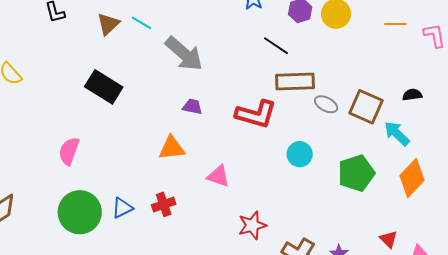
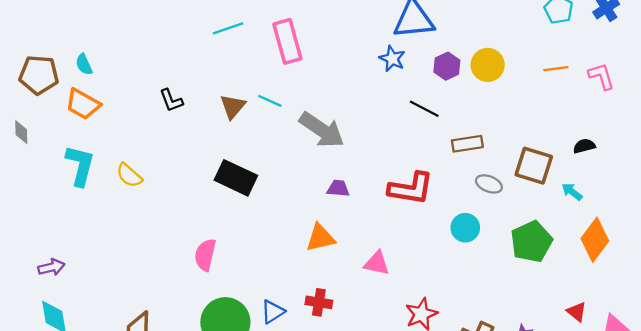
brown rectangle: (295, 81) -> (467, 144), moved, size x0.7
gray ellipse: (326, 104) -> (489, 184), moved
cyan arrow: (397, 134) -> (572, 192), size x0.7
red cross: (164, 204) -> (319, 302), turned 35

